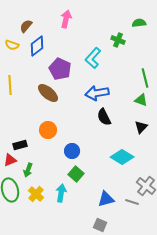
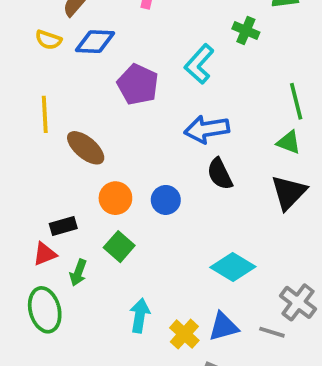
blue diamond: (37, 46) -> (95, 42), turned 40
brown ellipse: (48, 93) -> (86, 148), moved
black triangle: (141, 127) -> (289, 193), size x1.5
blue circle: (72, 151) -> (166, 200), moved
cyan diamond: (122, 157) -> (233, 267), moved
green square: (76, 174) -> (119, 247), moved
yellow cross: (36, 194) -> (184, 334), moved

